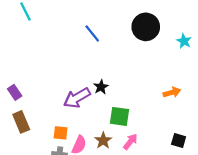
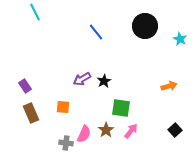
purple arrow: (77, 98) -> (82, 79), moved, size x0.7
orange square: (61, 133) -> (63, 107), moved
black square: (179, 141) -> (175, 130), turned 32

